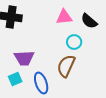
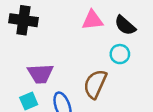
cyan circle: (74, 42) -> (120, 54), moved

